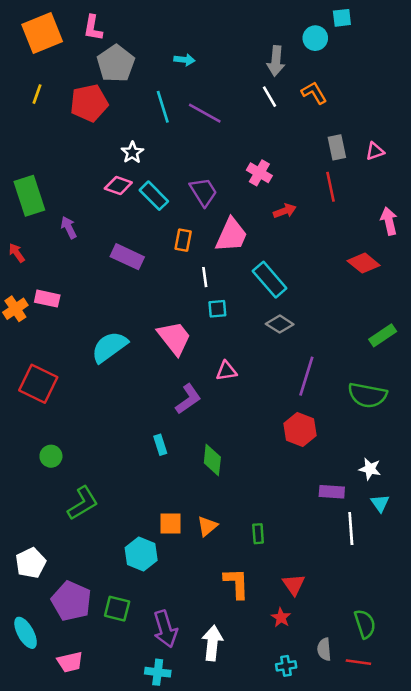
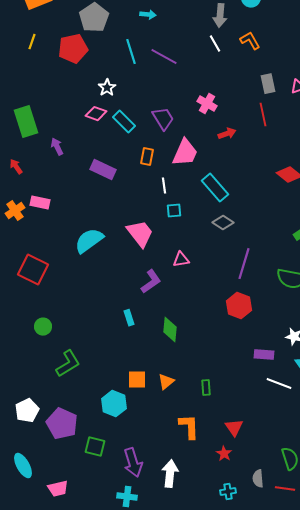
white line: (351, 529) -> (279, 384), turned -65
purple pentagon: (71, 601) -> (62, 424), moved

